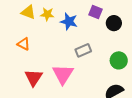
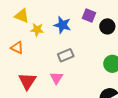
yellow star: (47, 14) -> (37, 30), moved
gray rectangle: (83, 50) -> (66, 55), moved
pink triangle: (63, 74) -> (56, 78), size x0.6

